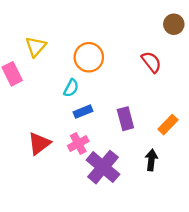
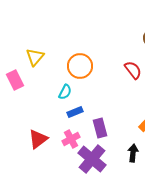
purple rectangle: (125, 119) -> (100, 128), moved

